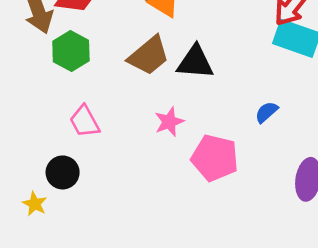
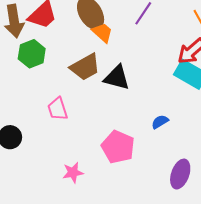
pink trapezoid: (85, 121) -> (58, 109), moved
pink star: (169, 122) -> (73, 173), moved

